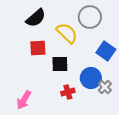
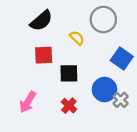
yellow semicircle: (67, 33) -> (77, 38), size x0.6
red cross: (68, 92) -> (69, 106), moved, turned -32
pink arrow: (24, 100) -> (28, 102), moved

